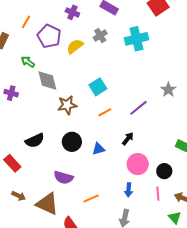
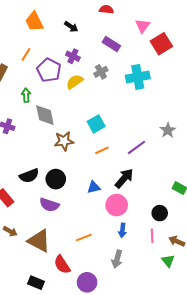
purple cross: (72, 12) -> (73, 56), moved
green arrow: (28, 62) -> (26, 95), turned 48
black arrow: (128, 139) -> (124, 178), size x1.5
black circle: (72, 142) -> (56, 179), moved
pink circle: (138, 164) -> (117, 205), moved
purple semicircle: (63, 178) -> (49, 205), moved

